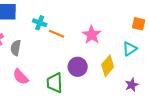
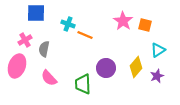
orange square: (139, 24) -> (145, 25), moved
pink star: (92, 35) -> (123, 21), moved
purple star: (132, 85) -> (157, 76), moved

